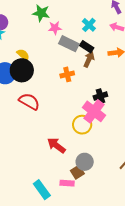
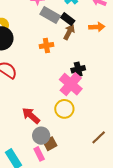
yellow circle: (82, 125) -> (64, 109), moved
gray circle: (85, 162) -> (41, 136), moved
pink rectangle: (67, 183) -> (39, 154), turned 56

